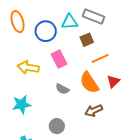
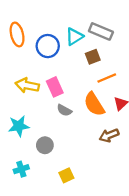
cyan triangle: (70, 22) -> (74, 37), turned -30
pink rectangle: (59, 59) -> (55, 87), moved
brown arrow: (94, 111) -> (109, 135), moved
gray circle: (57, 126) -> (45, 145), moved

